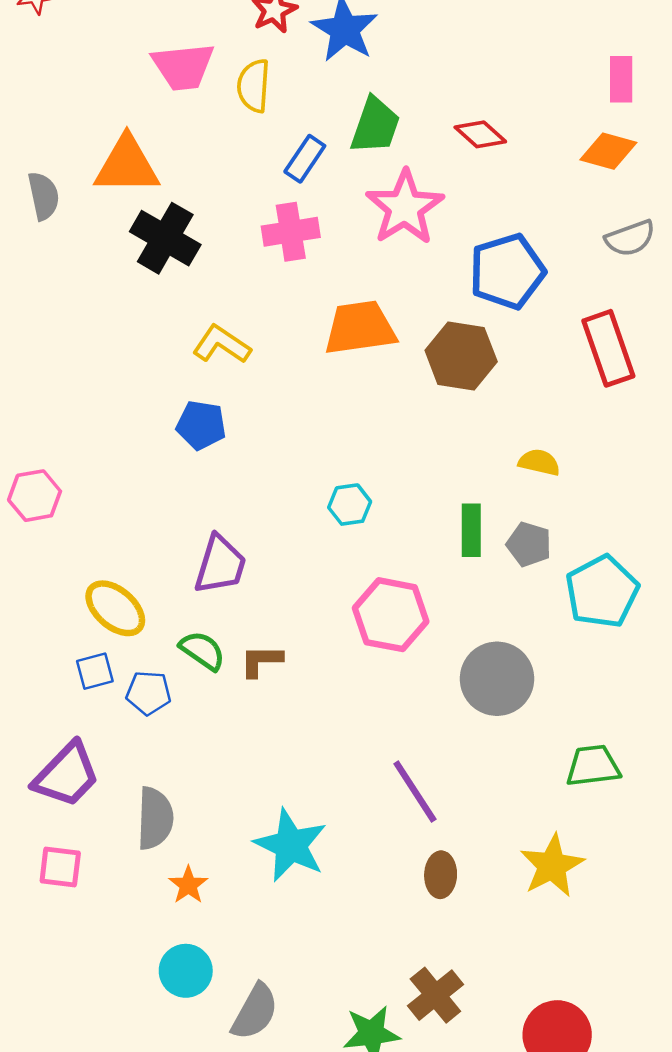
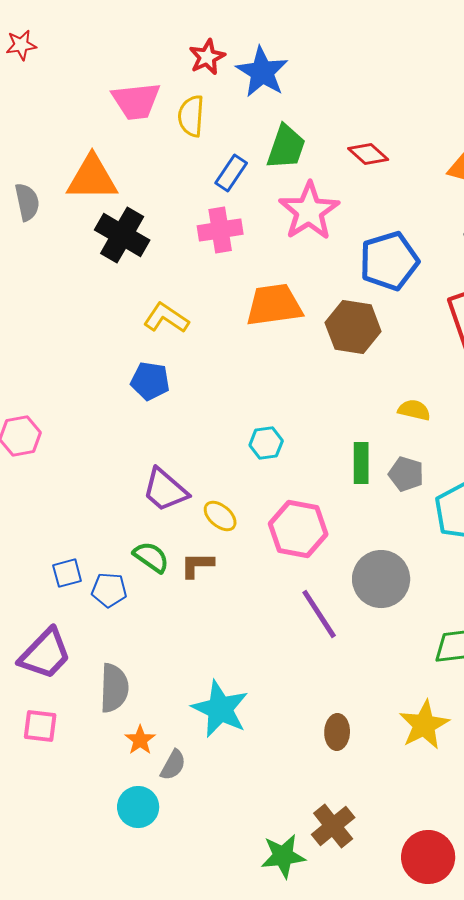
purple trapezoid: (220, 565) -> (165, 490), turned 114
yellow ellipse: (115, 608) -> (220, 516), moved, size x0.7
purple line: (415, 791) -> (319, 614), moved
gray semicircle: (255, 1012) -> (173, 765), moved, size x0.7

